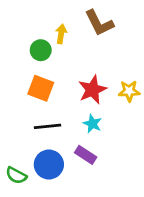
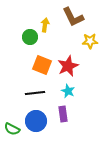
orange square: (41, 88) -> (42, 65), moved
yellow star: (129, 91) -> (90, 41), moved
purple rectangle: (86, 155) -> (63, 114), turned 49

